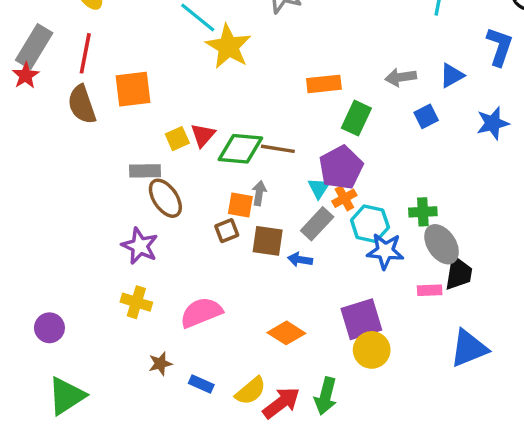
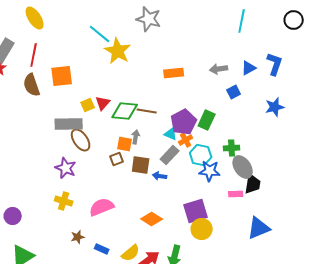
blue L-shape: (500, 46) -> (275, 64), moved
green rectangle: (356, 118) -> (207, 120), moved
blue star: (493, 123) -> (275, 107), moved
gray rectangle: (145, 171) -> (69, 124), size x1.5
cyan triangle: (319, 188) -> (171, 134), turned -40

